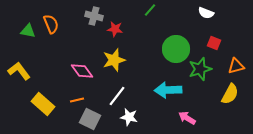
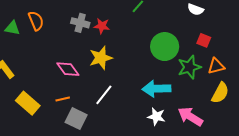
gray cross: (94, 16) -> (80, 23), moved
orange triangle: (236, 66) -> (216, 66), moved
white star: (129, 117) -> (156, 117), moved
pink arrow: (187, 118) -> (190, 117), moved, size x1.4

